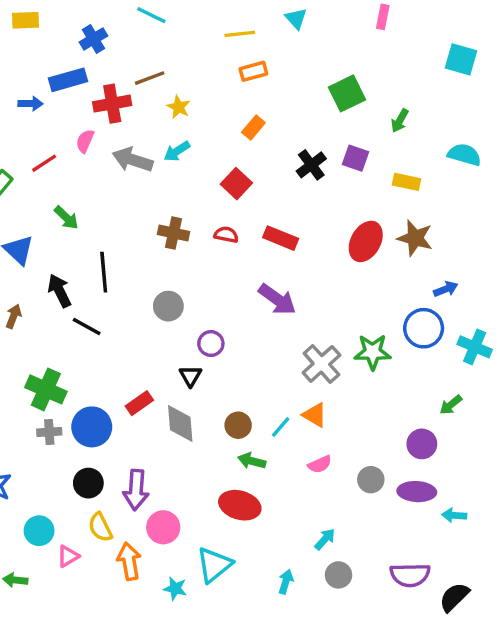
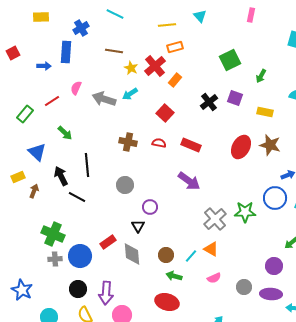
brown line: (150, 78) -> (114, 51), turned 30
blue rectangle: (68, 80) -> (66, 52), turned -70
red cross: (112, 104) -> (155, 66), moved, turned -30

